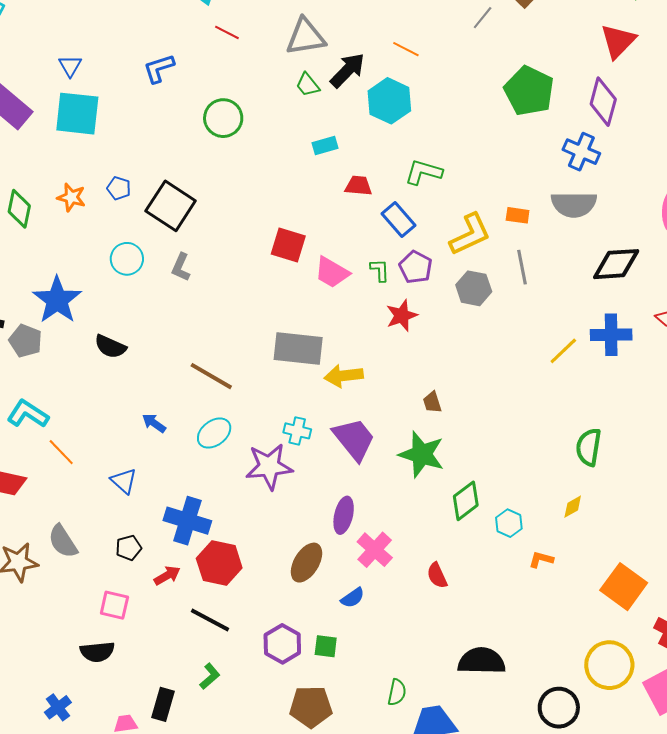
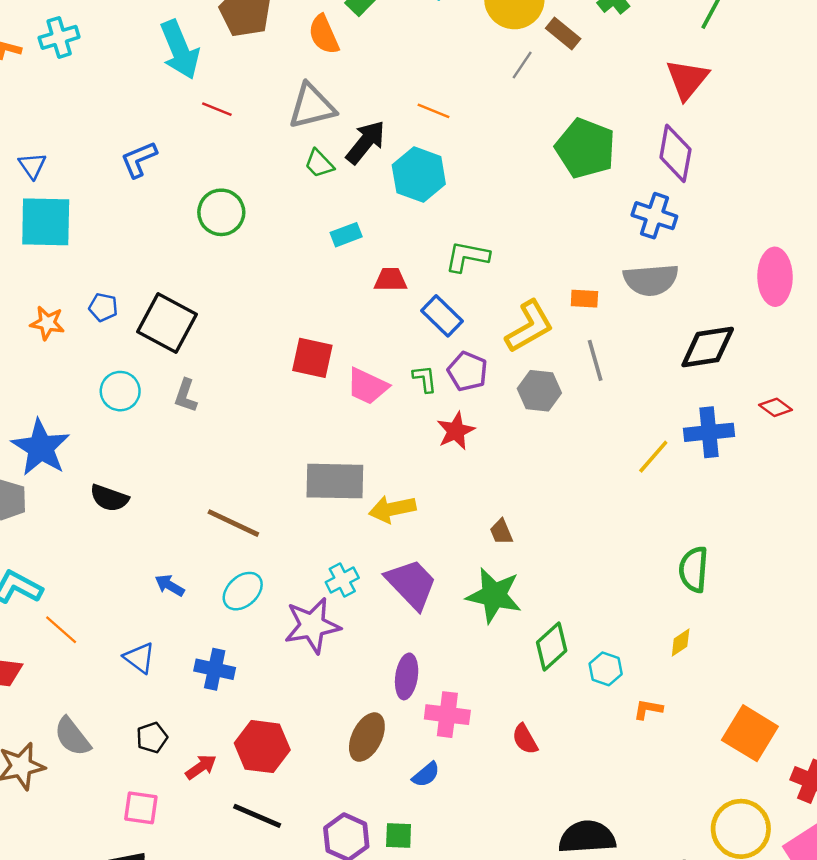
cyan cross: (297, 431) -> (342, 580), turned -36
blue cross: (187, 521) -> (215, 669), moved, size x0.7
pink cross: (375, 550) -> (447, 715), turned -30

